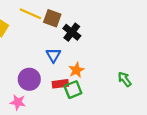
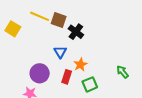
red rectangle: (60, 84) -> (67, 77), turned -64
green square: (73, 90) -> (90, 84), moved

